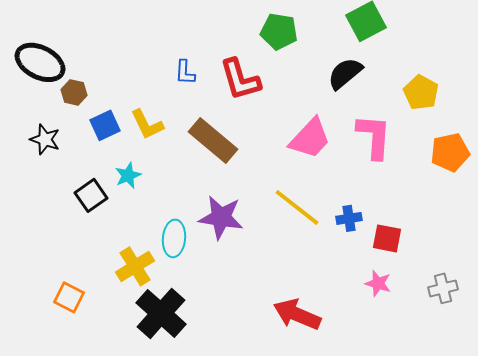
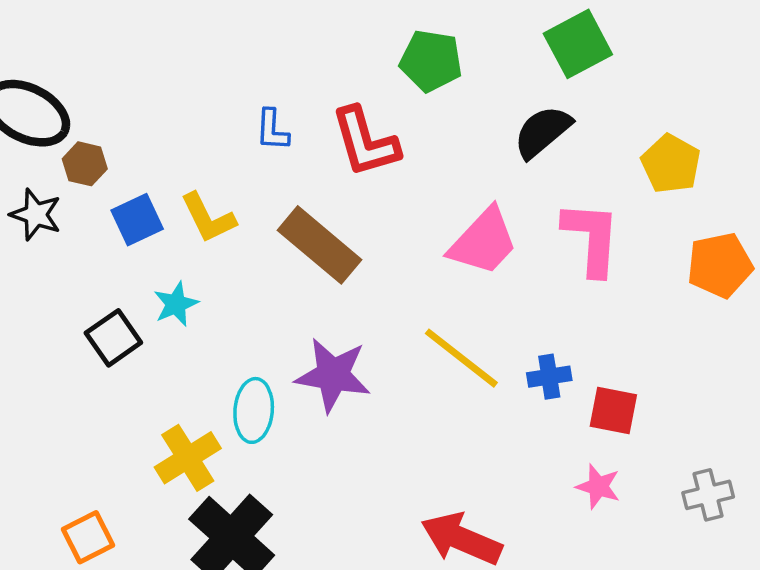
black star: (45, 139) -> (36, 215), moved
orange square: (69, 297) -> (88, 537), moved, turned 36

